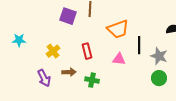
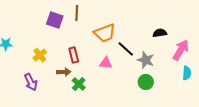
black line: (139, 45) -> (126, 49), turned -48
brown arrow: (69, 72) -> (64, 72), moved
green cross: (92, 80) -> (79, 84), turned 32

